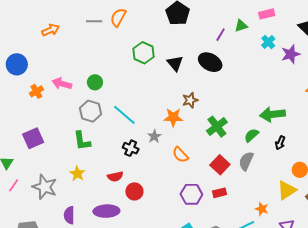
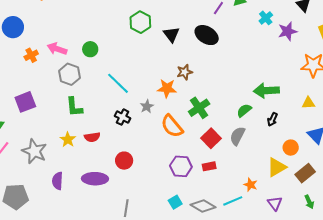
gray hexagon: (90, 111) -> (70, 74), moved
green cross: (217, 127) -> (199, 108), moved
orange semicircle: (180, 155) -> (172, 126), size x1.4
red semicircle: (115, 176) -> (92, 137), moved

